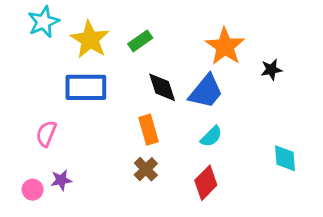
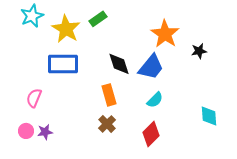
green rectangle: (140, 41) -> (98, 19), moved
pink circle: (33, 190) -> (26, 131), moved

